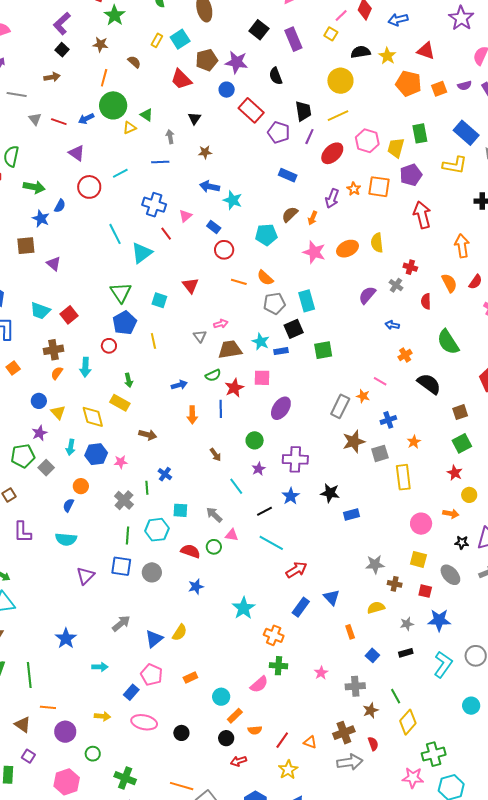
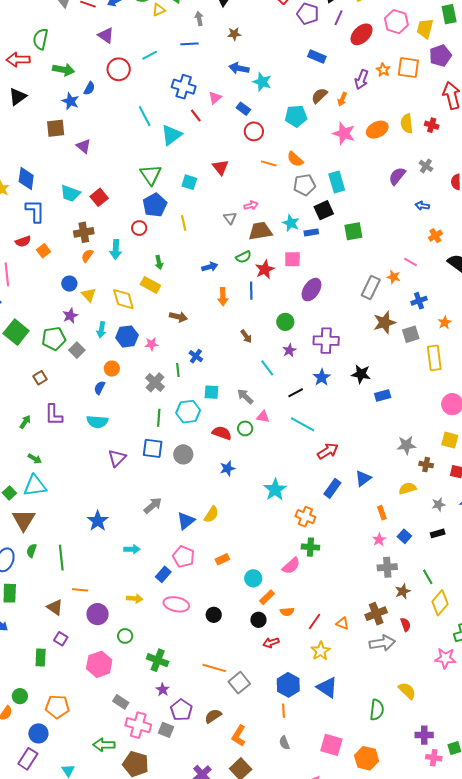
red cross: (410, 267) -> (432, 125), moved
blue triangle: (332, 597) -> (363, 478), turned 36
pink star: (321, 673) -> (379, 540), moved

